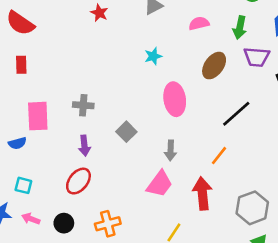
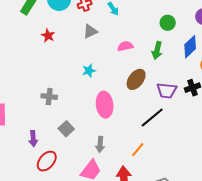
purple trapezoid: (257, 57) -> (167, 90), moved
gray cross: (83, 105) -> (49, 97), moved
red ellipse: (78, 181) -> (47, 161), moved

